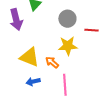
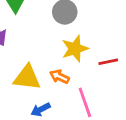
red line: (91, 30) -> (108, 62), moved

